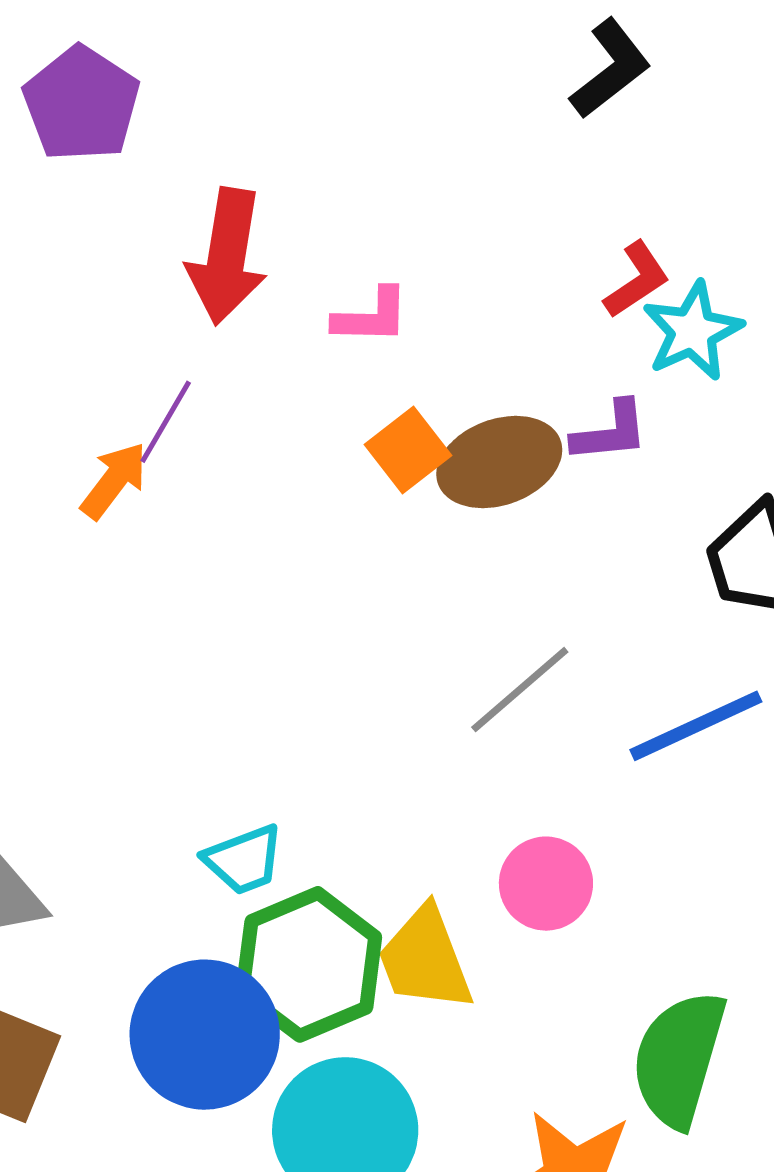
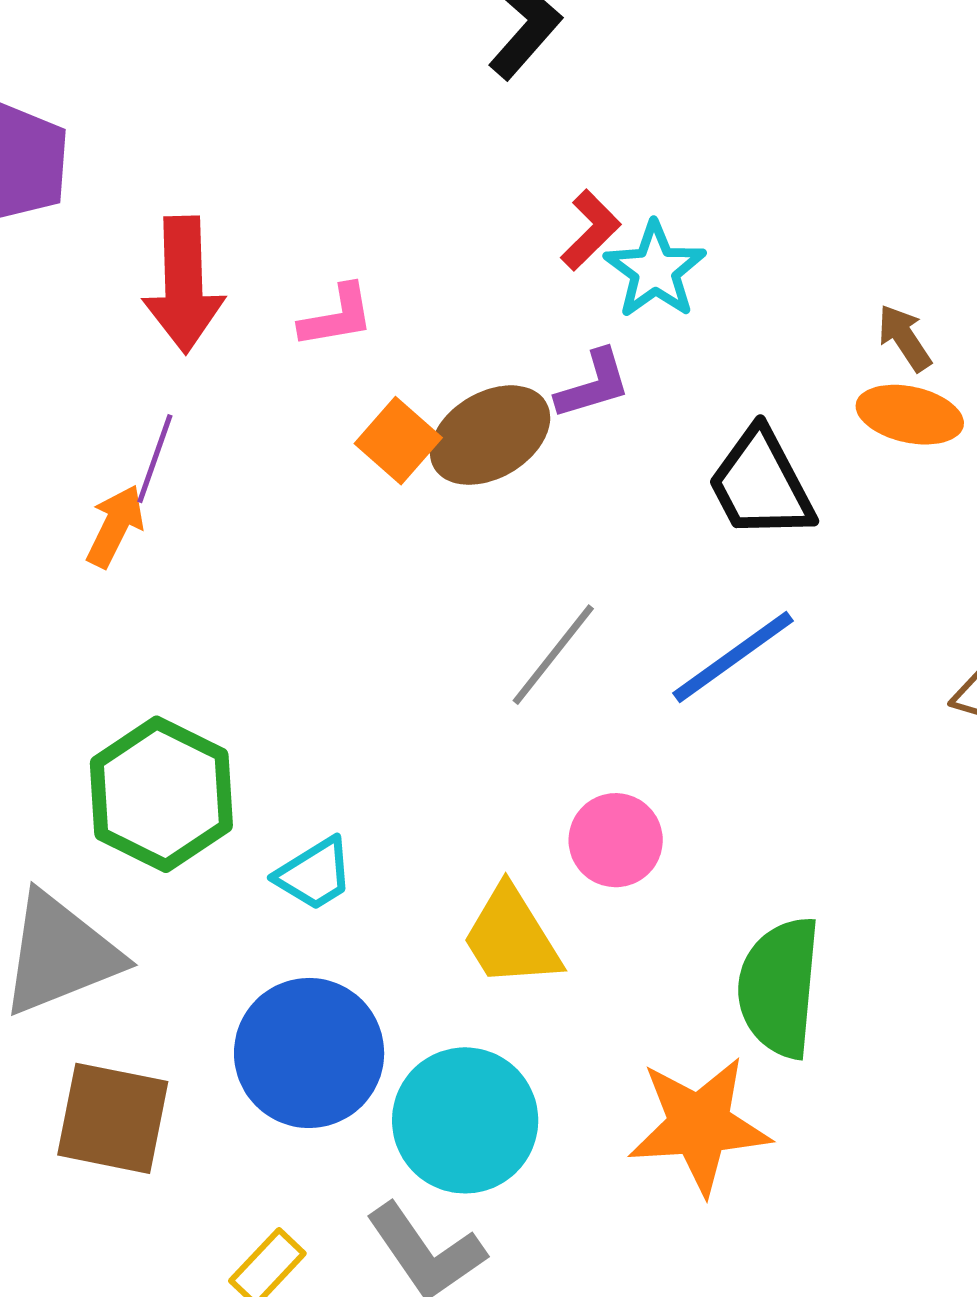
green hexagon: (309, 964) -> (161, 794), moved

